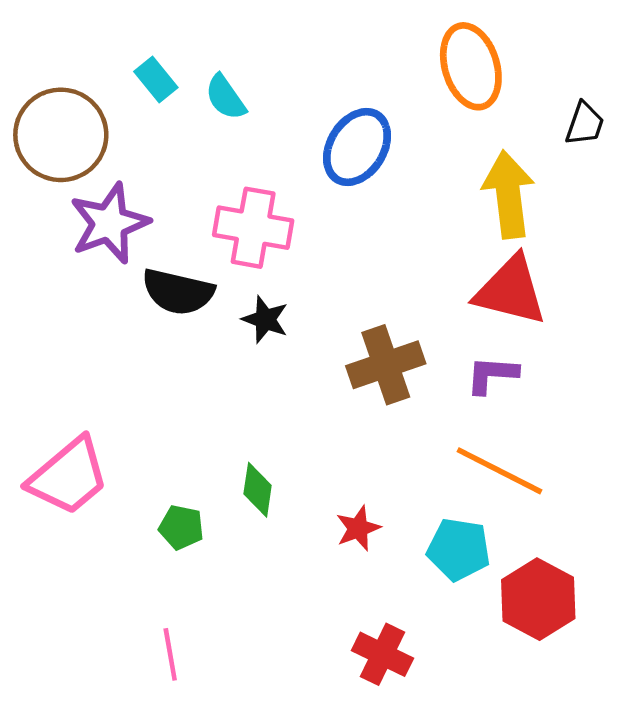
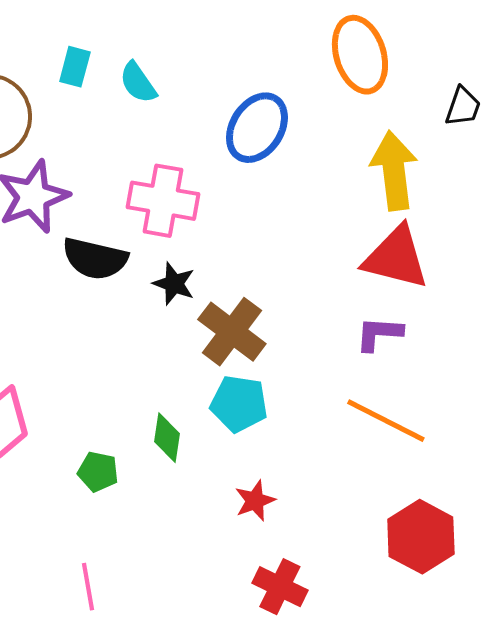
cyan rectangle: (156, 80) -> (75, 67), turned 54
brown cross: (386, 365) -> (232, 332), moved, turned -34
red star: (358, 528) -> (255, 501), moved
cyan pentagon: (459, 549) -> (239, 404), moved

